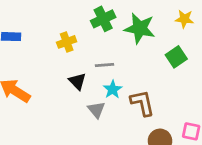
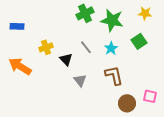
yellow cross: (67, 42) -> (46, 47), moved
gray line: (104, 65) -> (86, 47), turned 56
cyan star: (113, 89) -> (111, 48), moved

